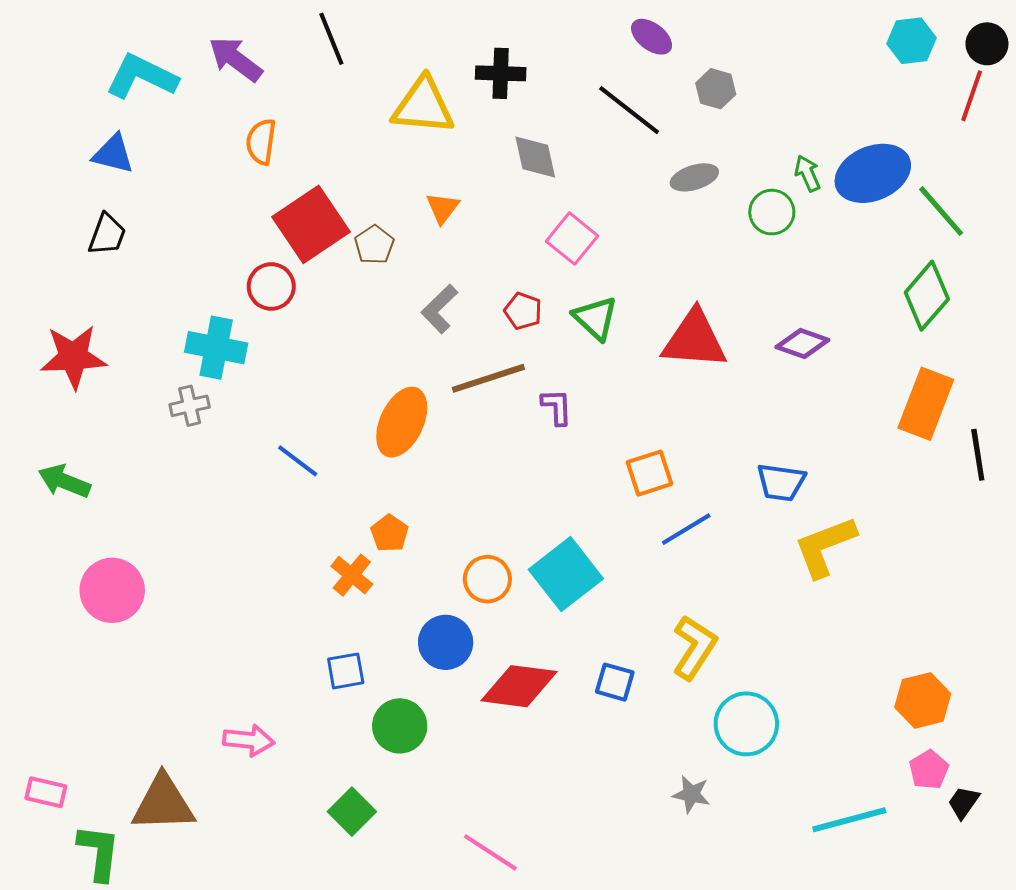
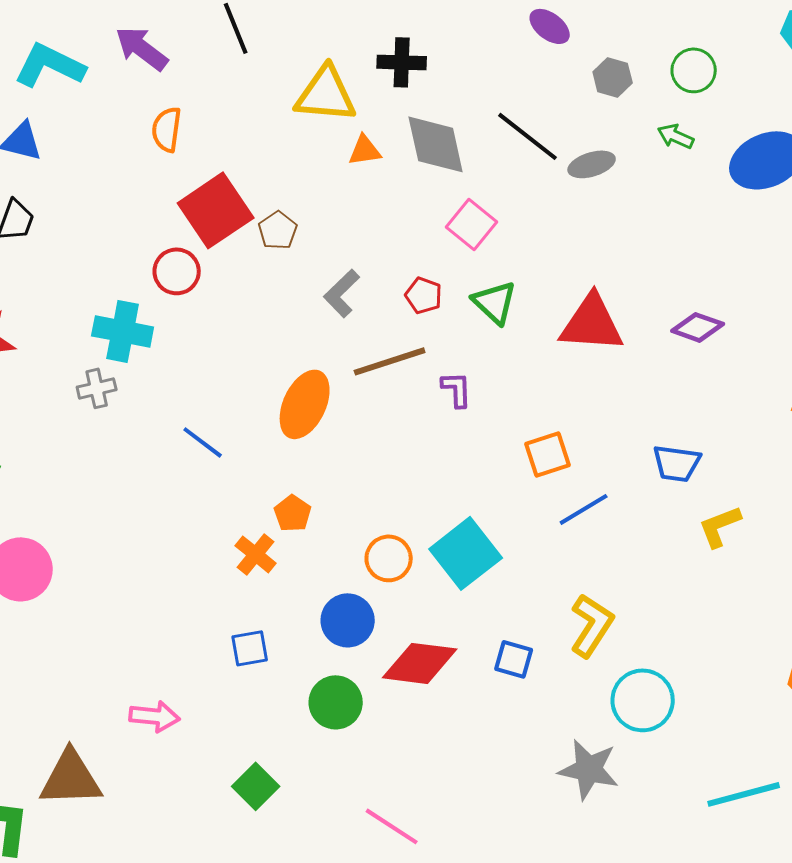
black line: (629, 110) -> (528, 136), moved
gray diamond: (535, 157) -> (436, 144), size x1.4
green arrow: (808, 173) -> (676, 136), moved, turned -42
orange triangle: (443, 208) -> (365, 150), moved, turned 45
green circle: (772, 212) -> (694, 70), moved
yellow L-shape: (825, 547) -> (720, 526), size x0.7
green circle: (400, 726) -> (336, 702), moved
gray star: (691, 794) -> (589, 769), size x1.6

